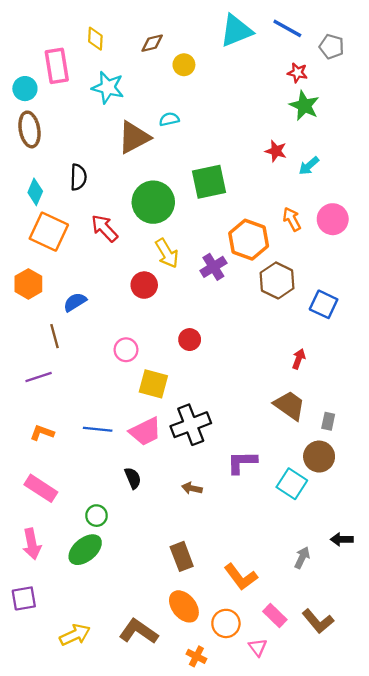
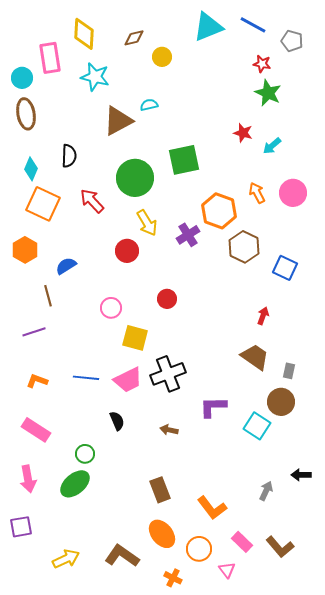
yellow diamond: (95, 39) -> (84, 34), size x1.5

